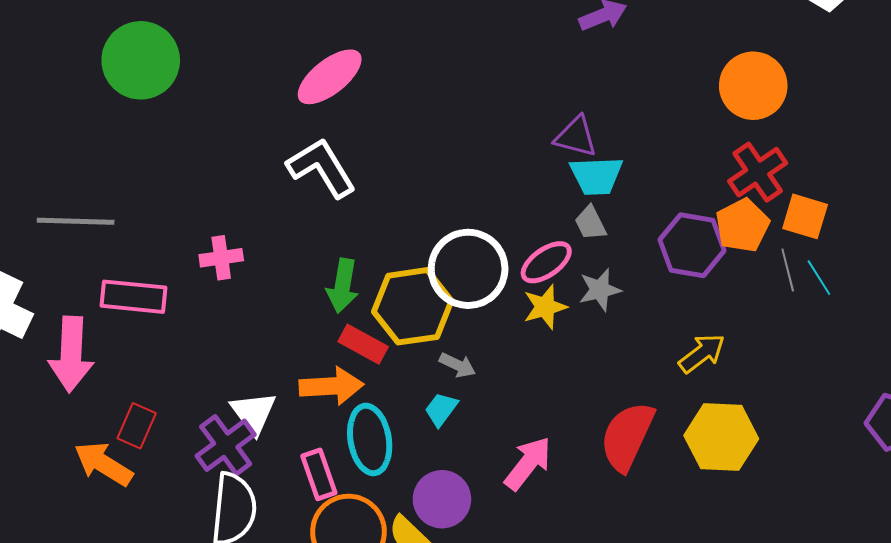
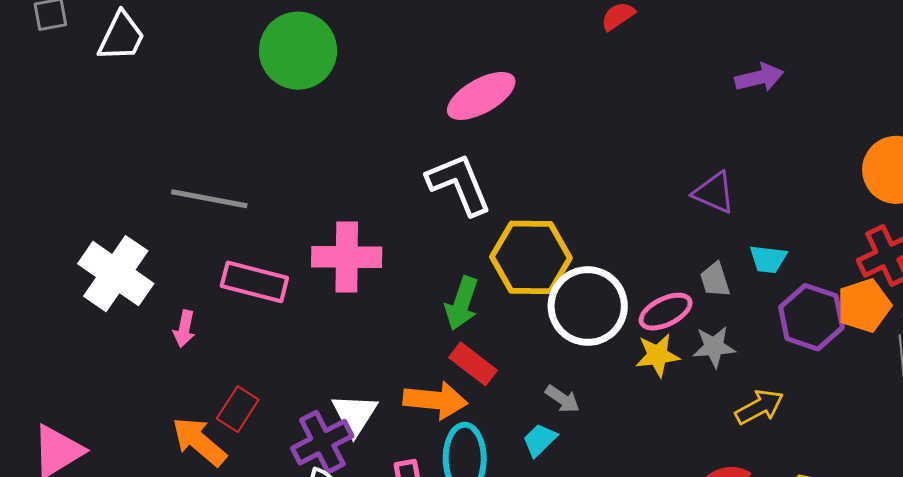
cyan trapezoid: (596, 176) -> (768, 259), moved, size x0.7
pink cross: (221, 258) -> (347, 257), size x1.6
yellow hexagon: (413, 306) -> (531, 257), moved
yellow arrow: (702, 353) -> (759, 407), moved
pink arrow: (71, 354) -> (184, 329), size x0.5

